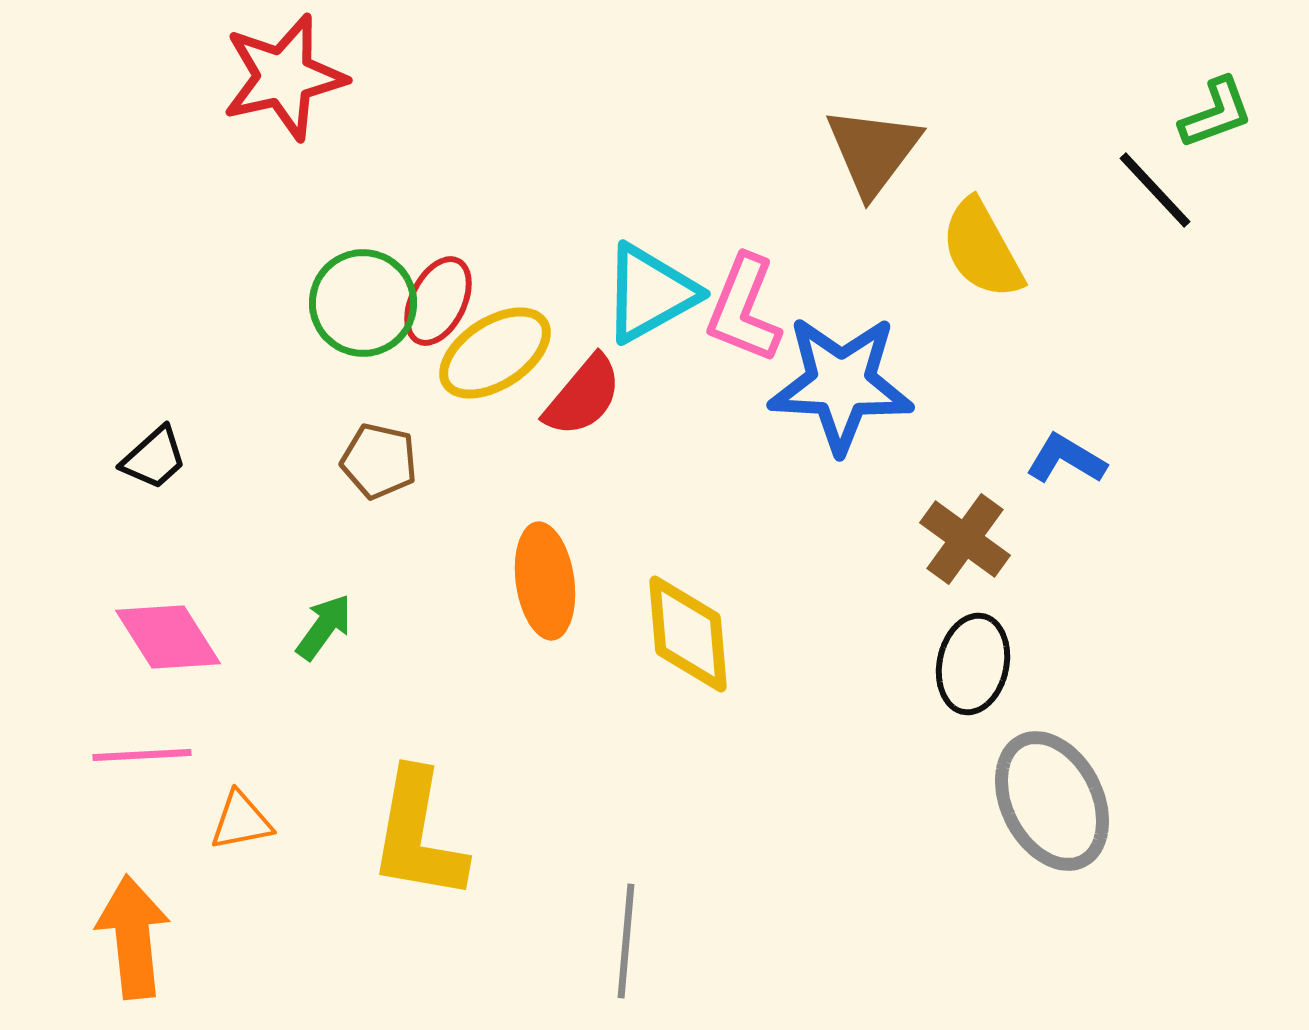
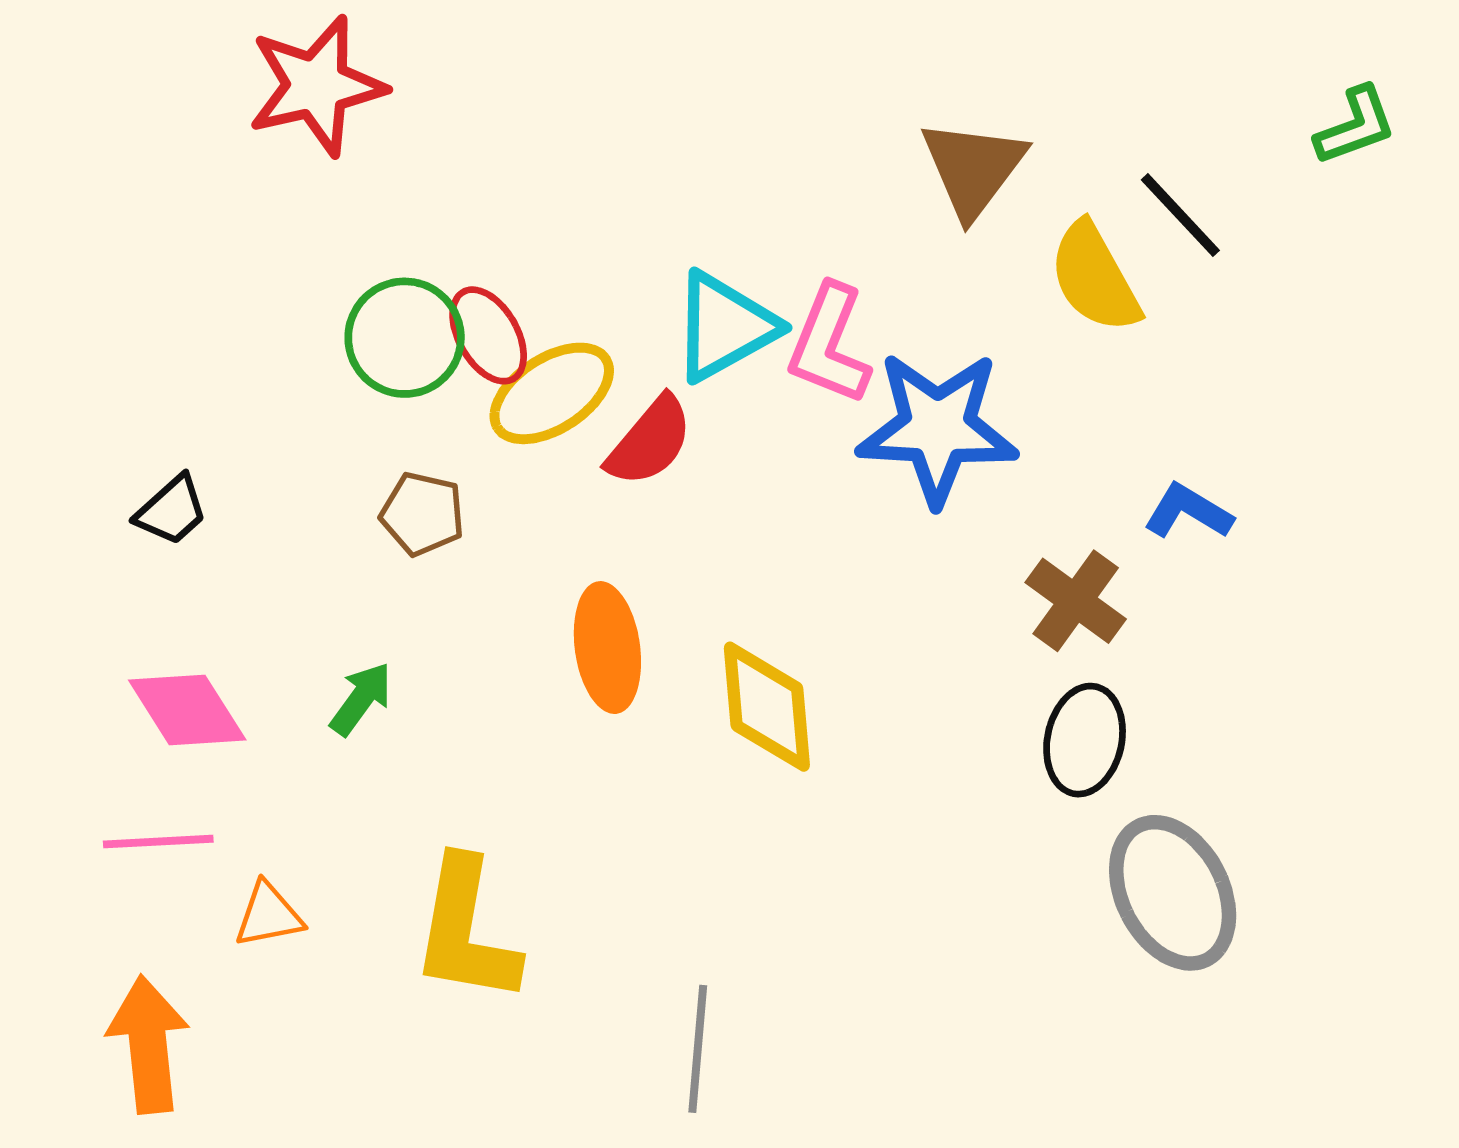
black line: (1155, 190) -> (1180, 215), moved
red ellipse: (438, 301) -> (488, 335), turned -56

